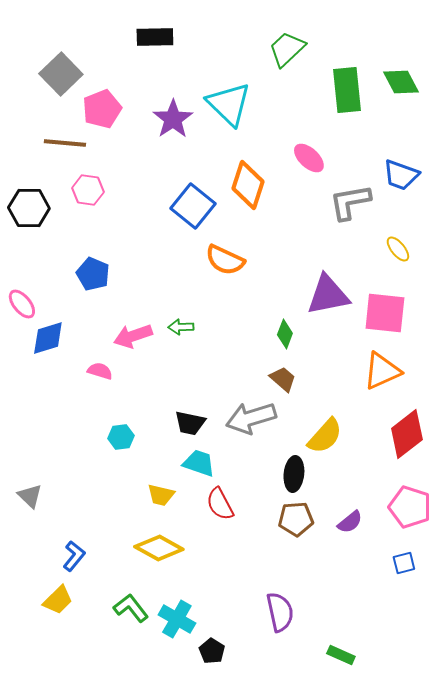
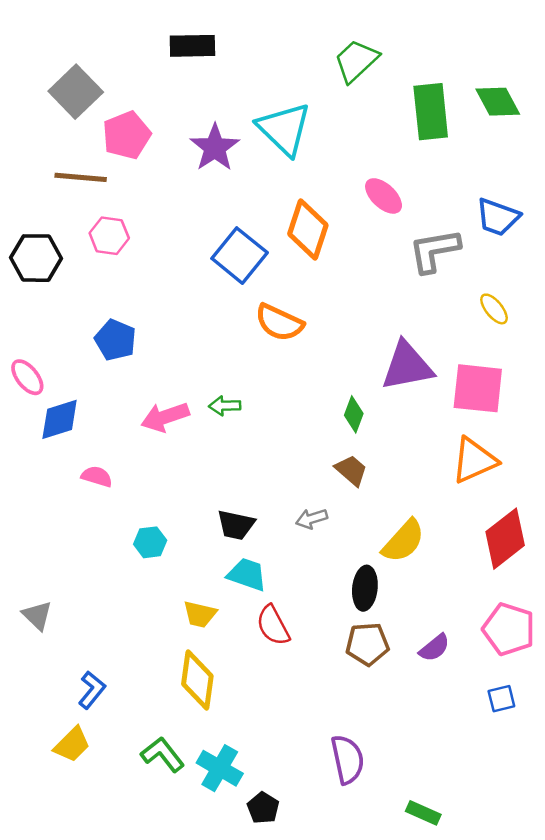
pink semicircle: (100, 371) -> (97, 476), moved
gray arrow: (251, 418) -> (312, 519), size x0.5
yellow diamond: (159, 548) -> (197, 680), turned 69

